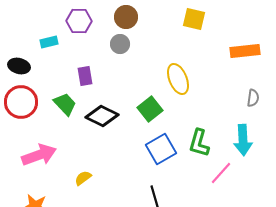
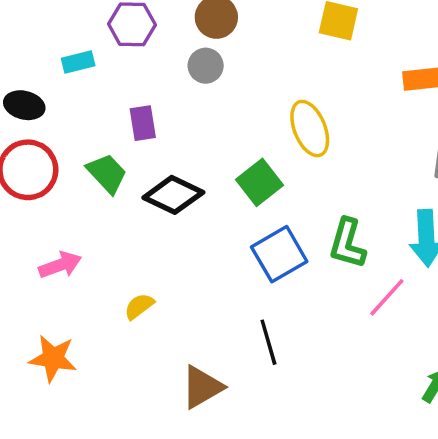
pink arrow: (39, 155) -> (60, 265), size x0.7

